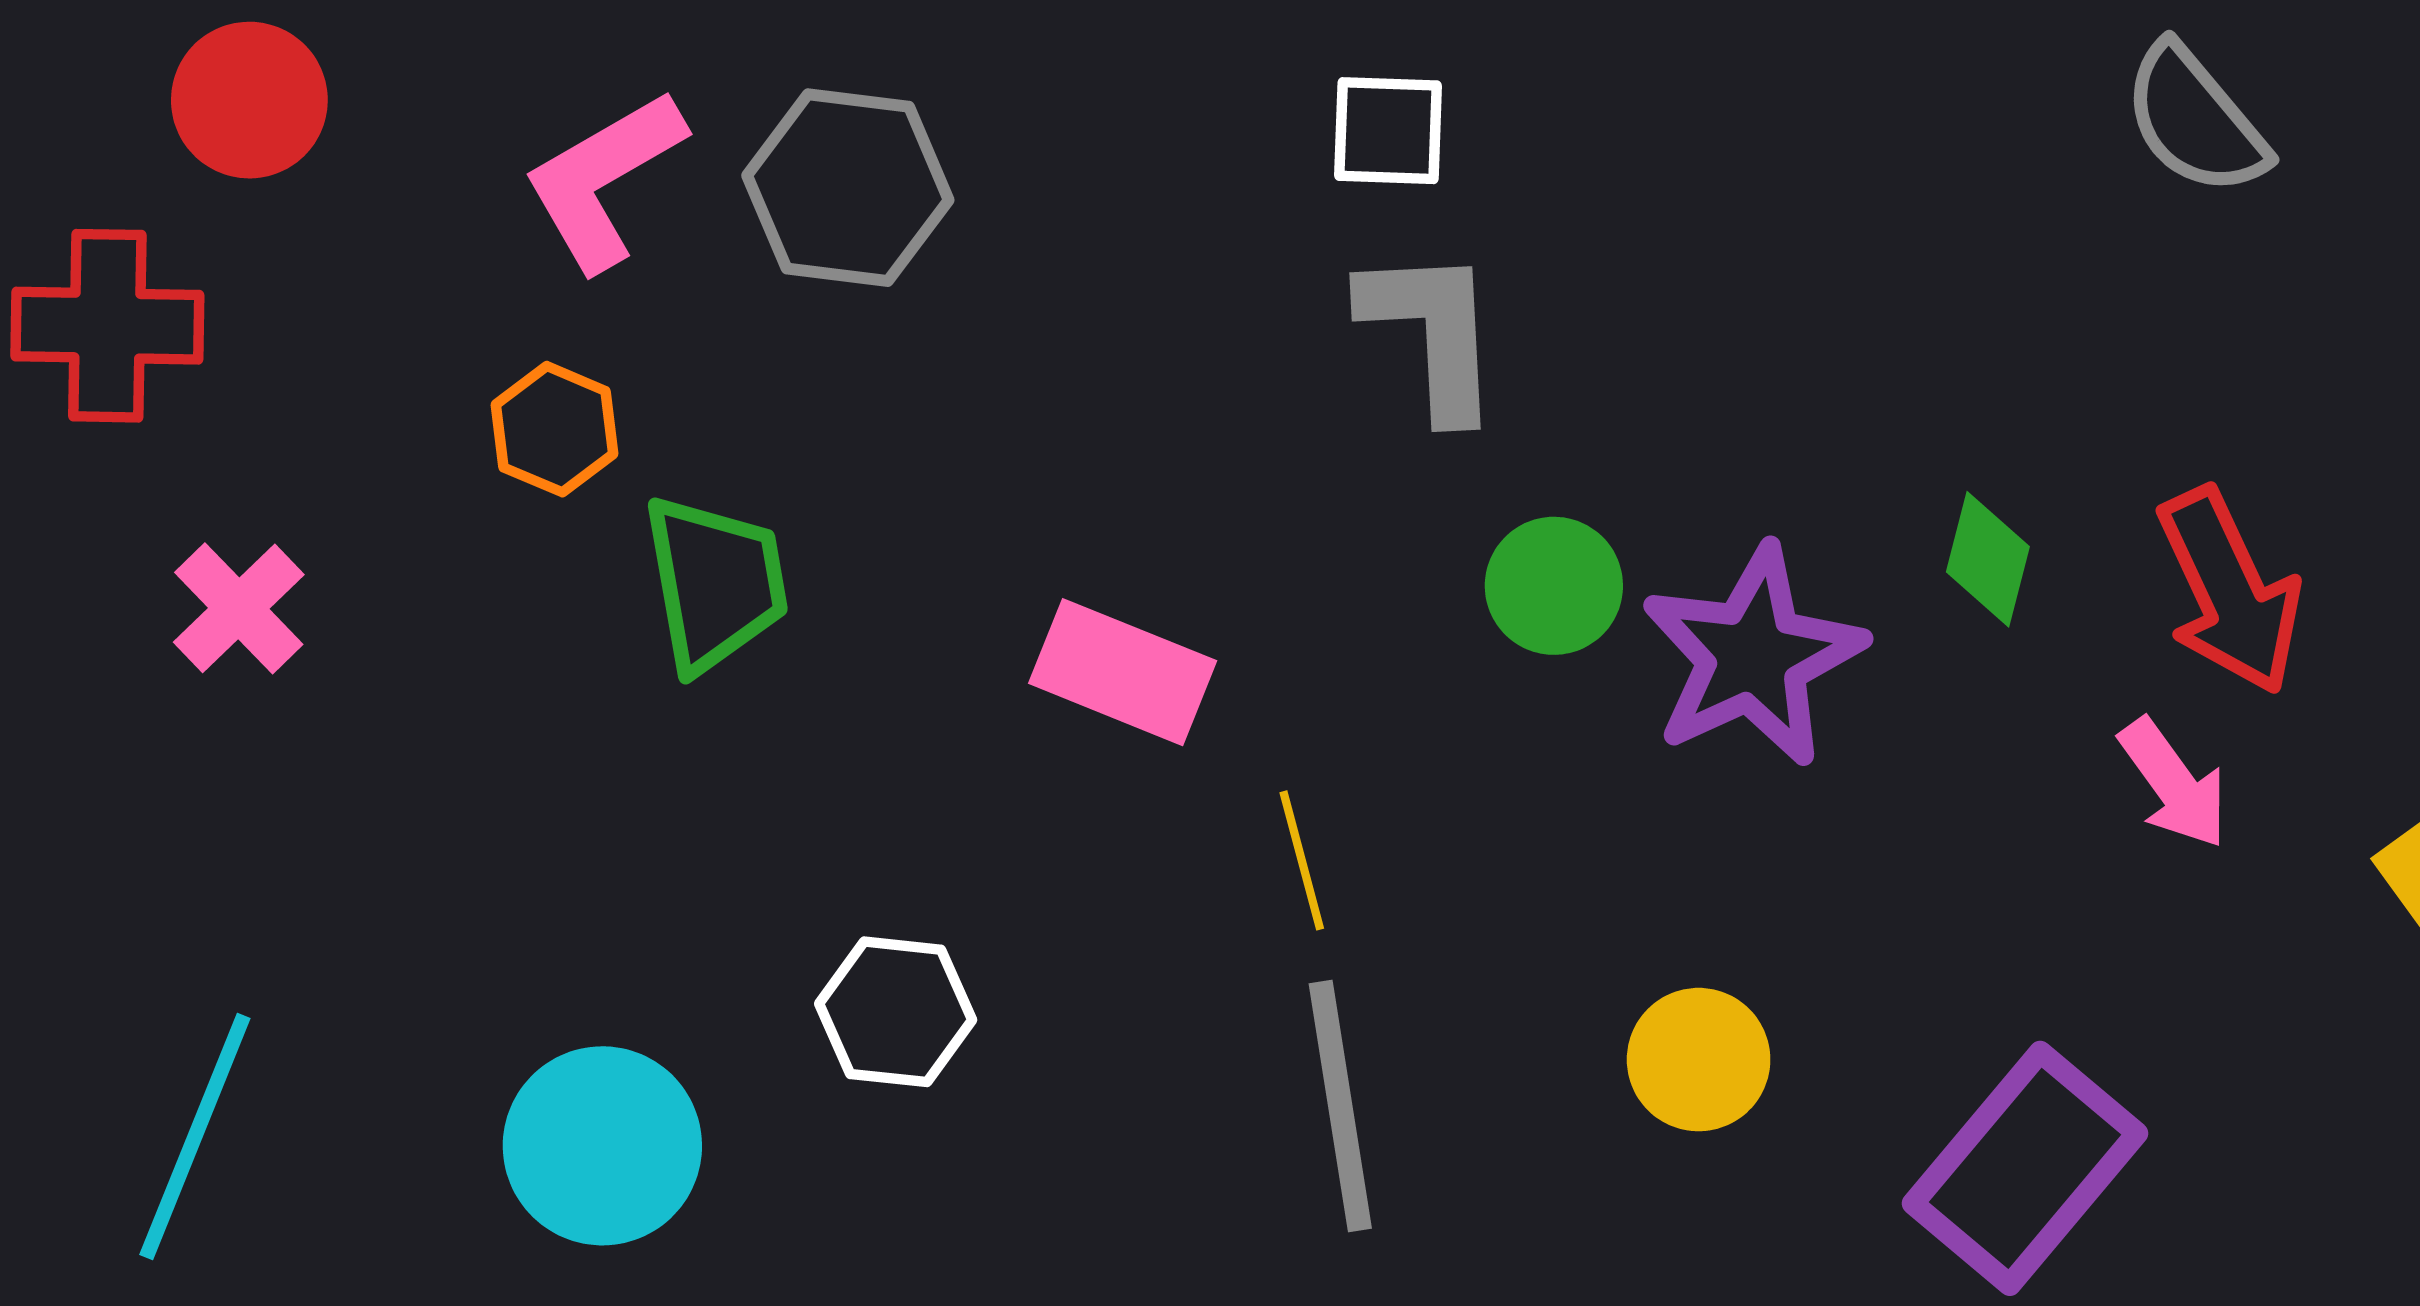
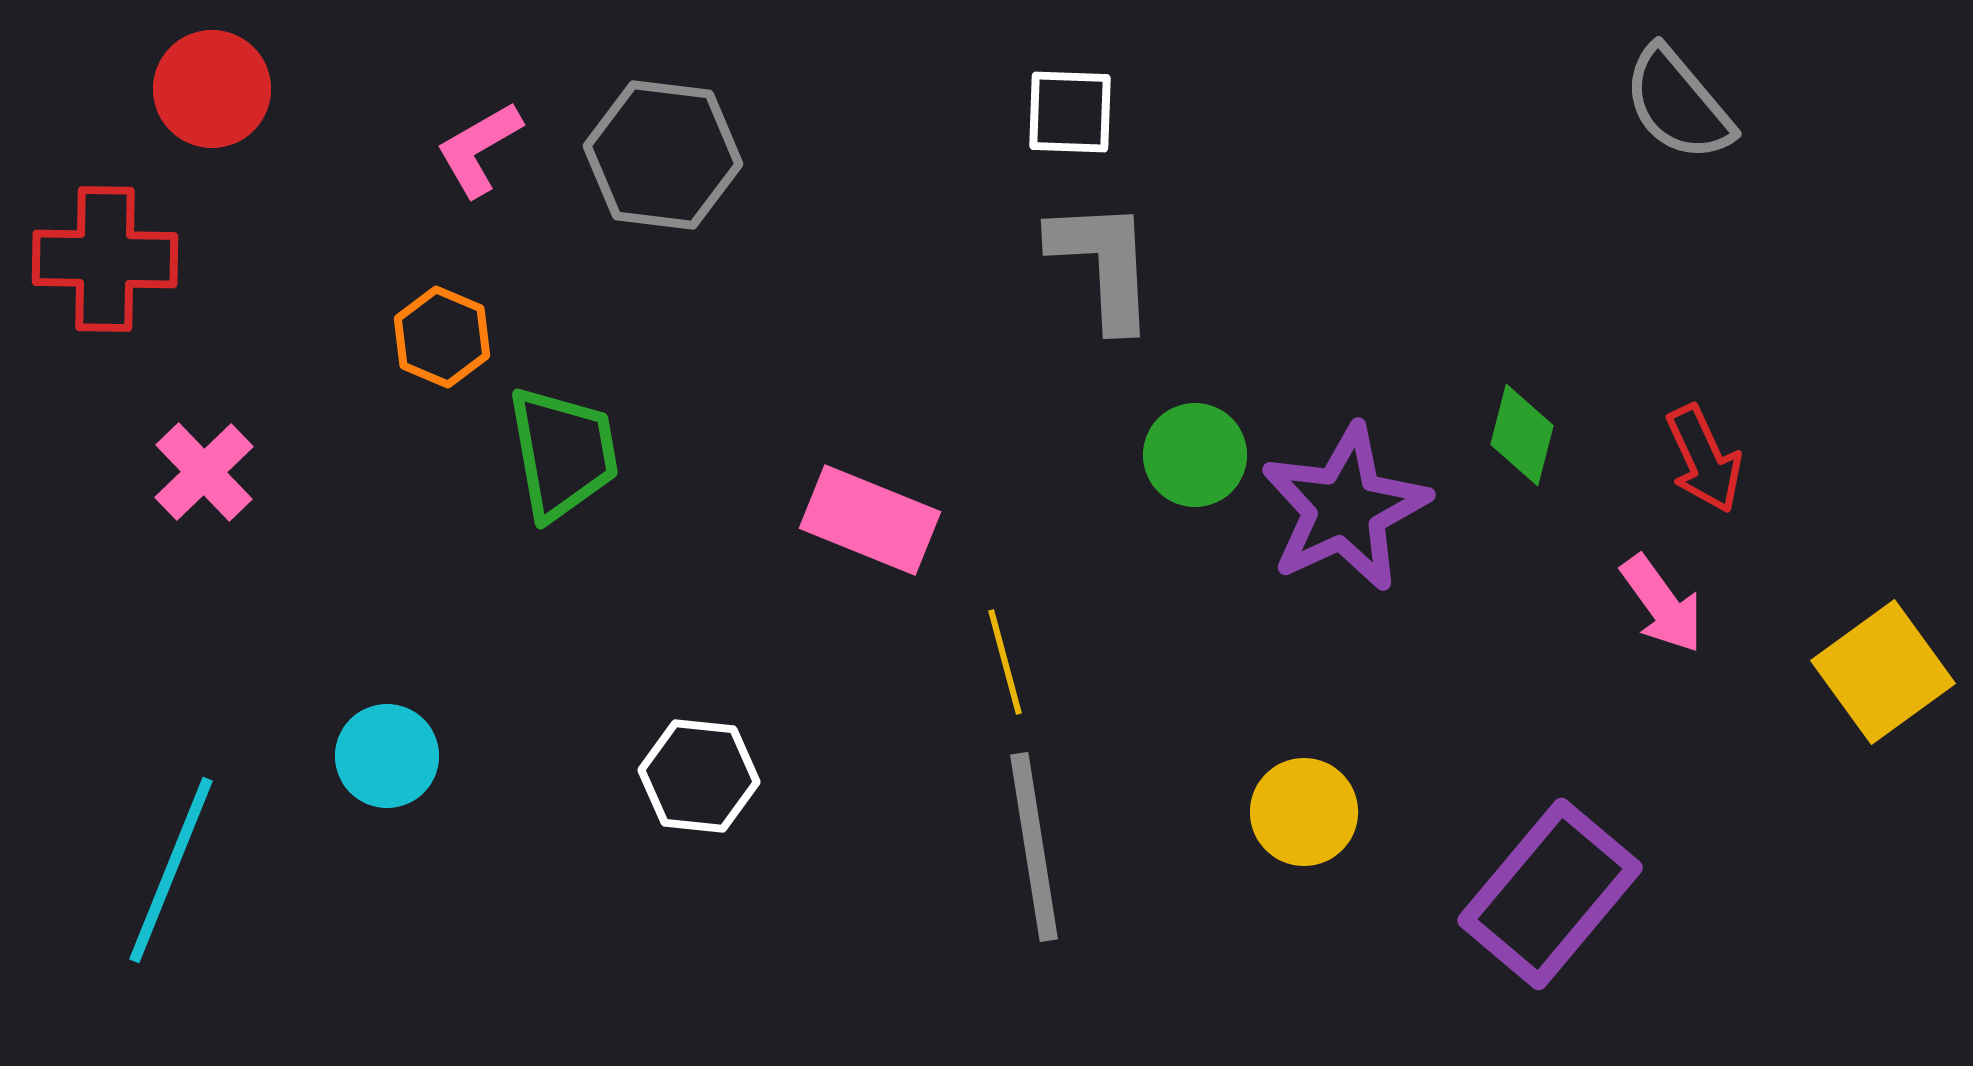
pink L-shape: (604, 180) -> (479, 149), size x0.7
red arrow: (2229, 591) -> (1704, 459), size x0.7
cyan circle: (602, 1146) -> (387, 756), moved, size x0.7

